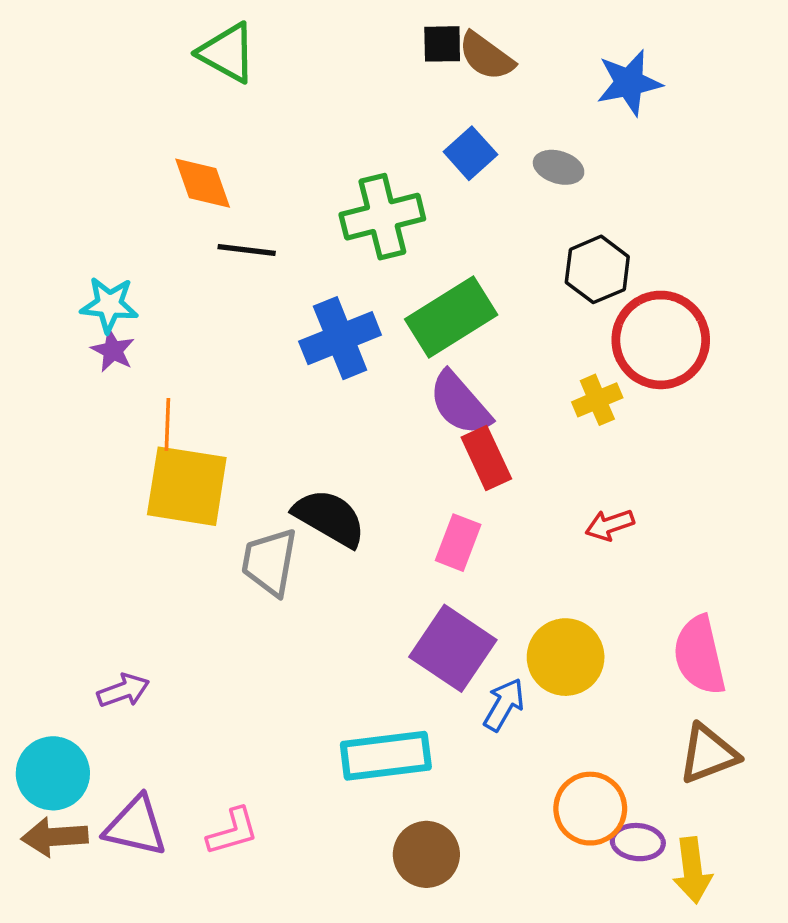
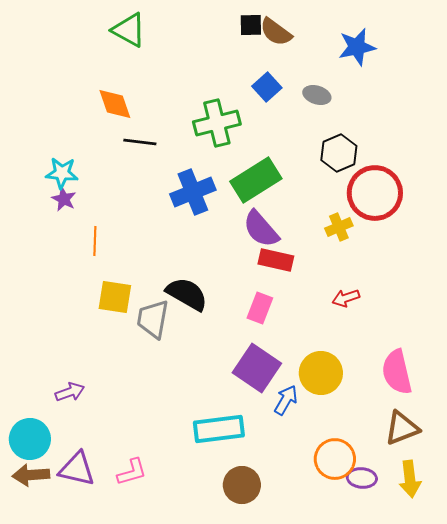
red rectangle: (486, 458) -> (276, 260), turned -52
yellow square: (187, 486) -> (115, 297), moved, size x0.7
yellow arrow: (692, 870) -> (410, 479), moved

